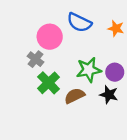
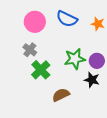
pink circle: (50, 37) -> (35, 22), moved
brown semicircle: (75, 96) -> (61, 95), moved

